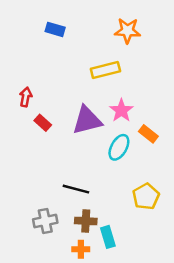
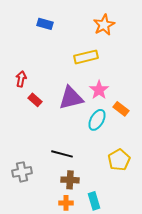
orange star: (128, 31) -> (104, 25), turned -30
gray cross: (45, 221) -> (22, 172), moved
cyan rectangle: (108, 237) -> (94, 201), moved

